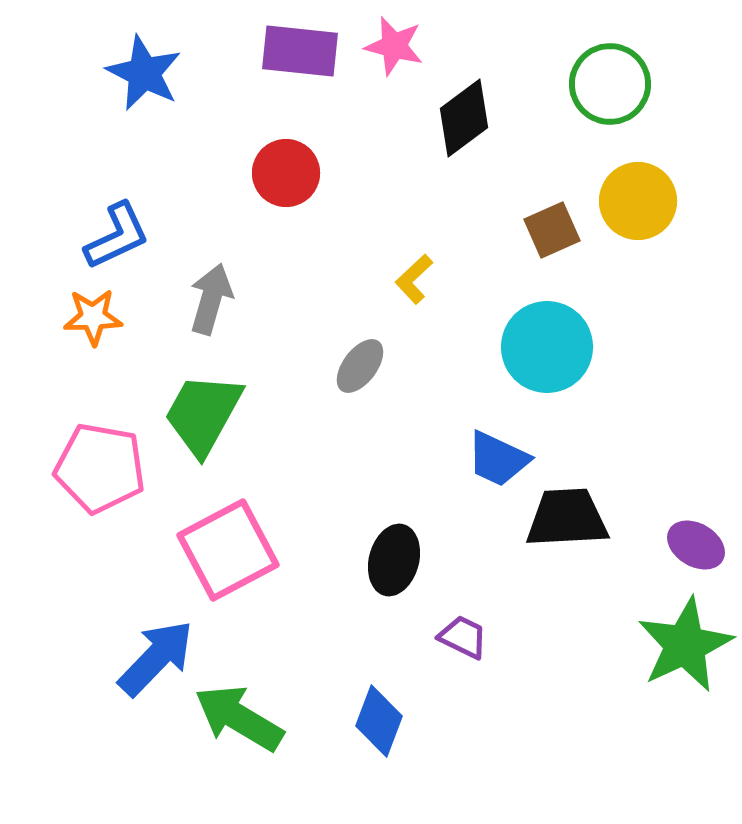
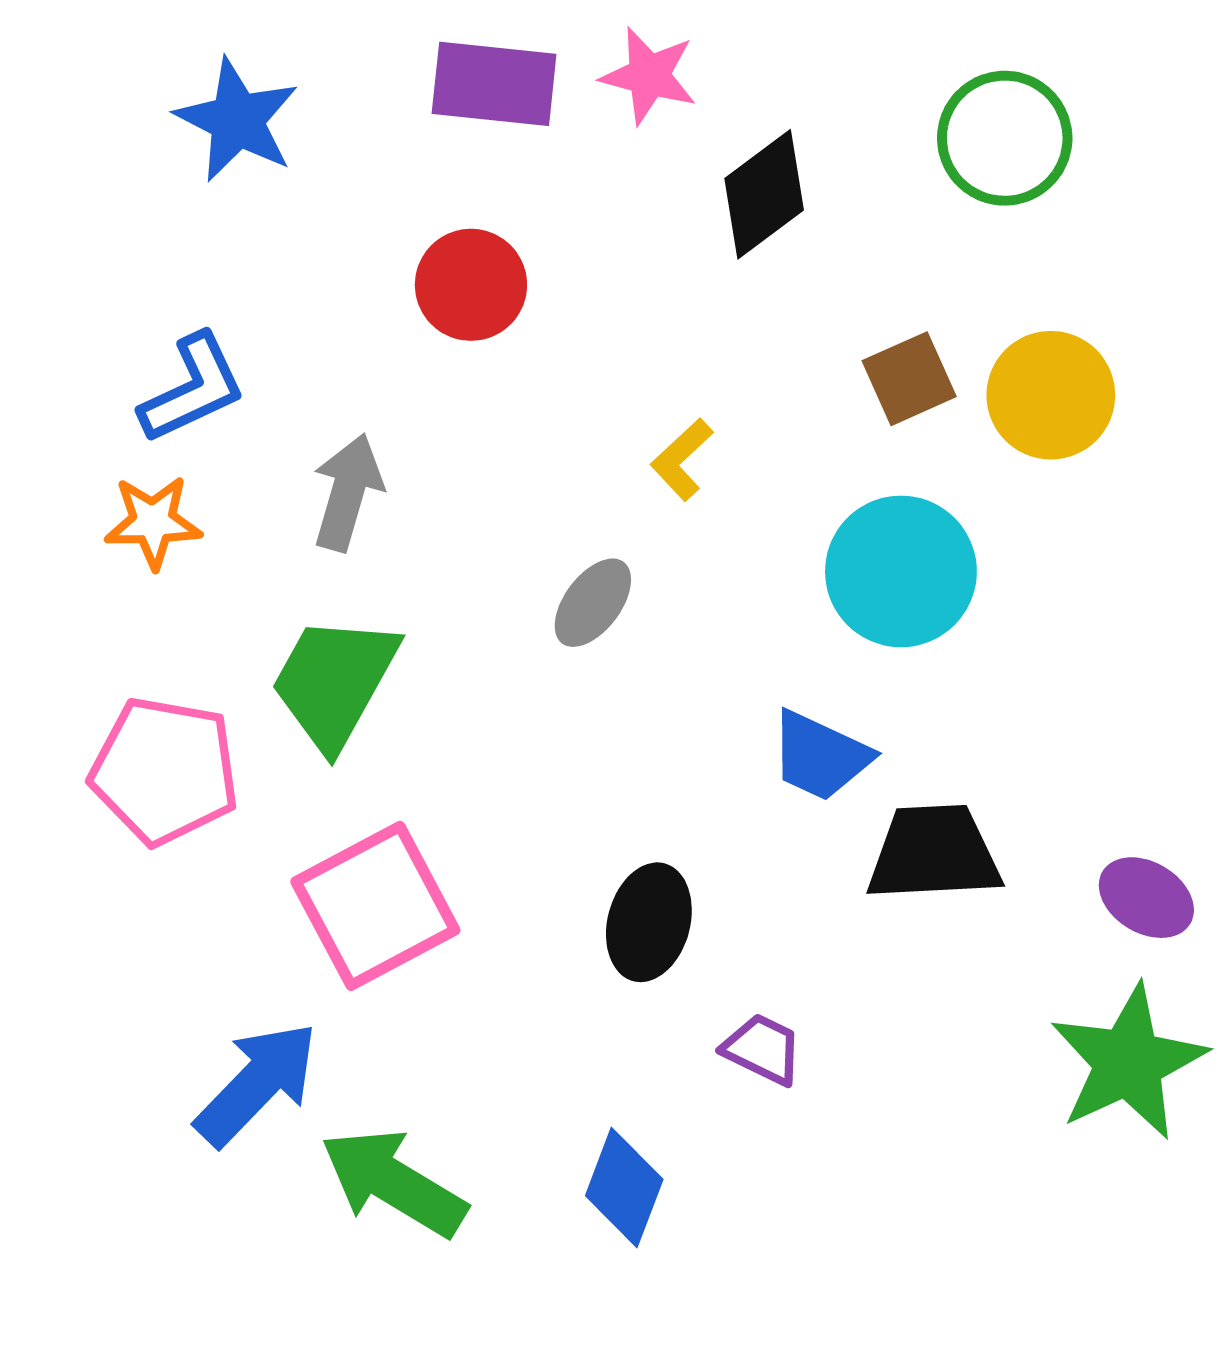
yellow circle: (638, 201) -> (1051, 395), moved

